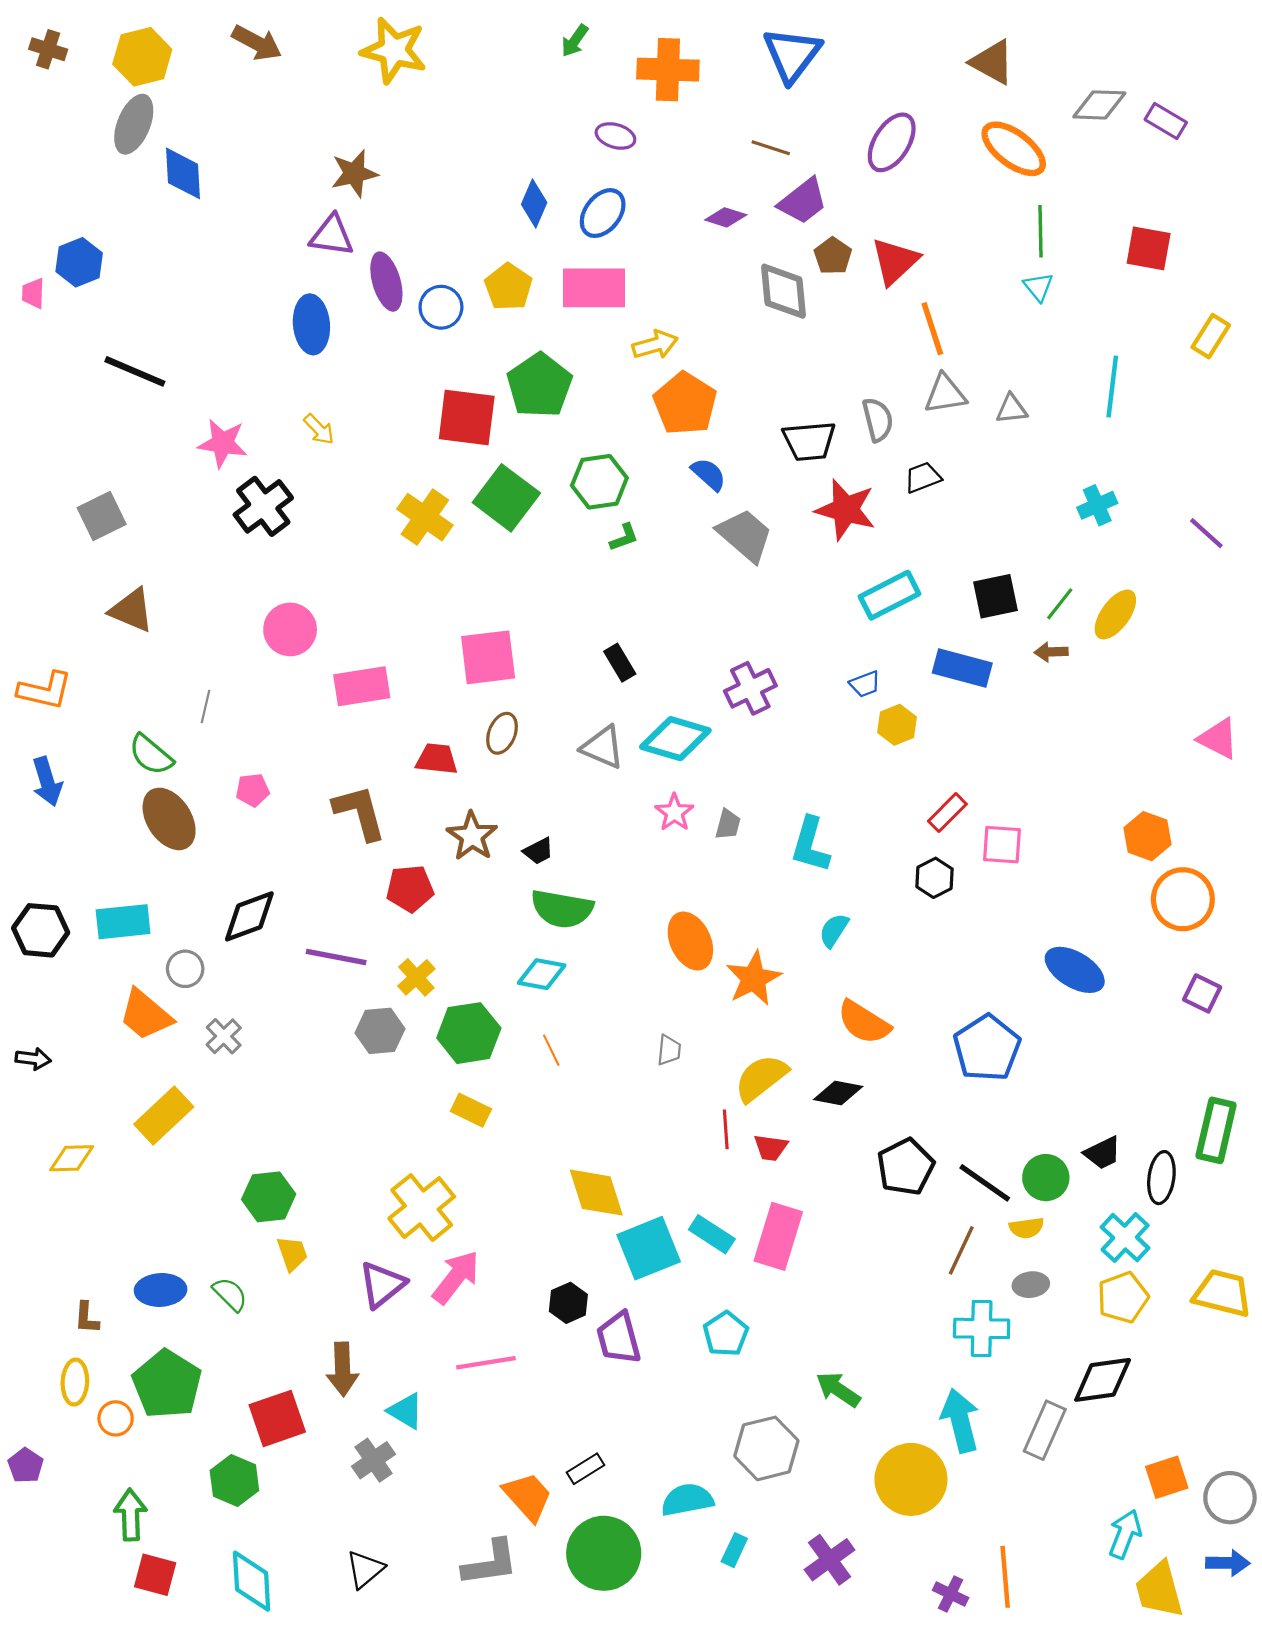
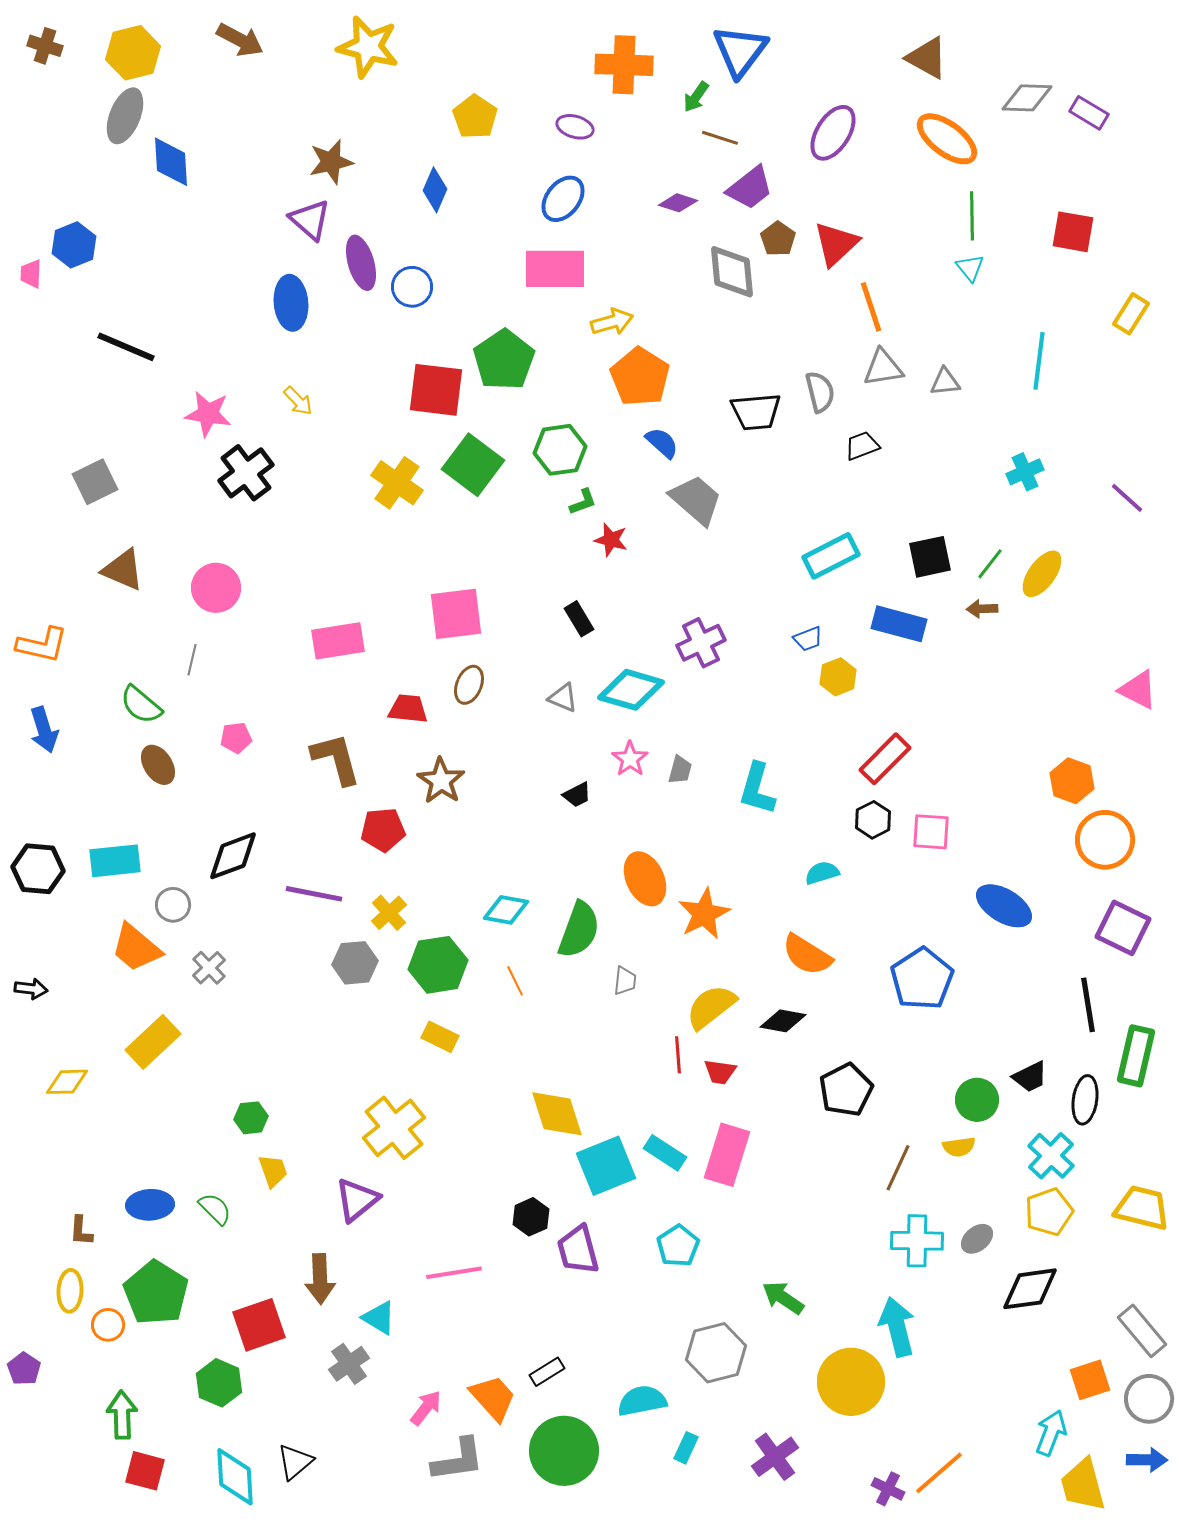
green arrow: (575, 41) -> (696, 97), moved
blue diamond: (534, 203) -> (435, 190), moved
purple triangle: (332, 236) -> (310, 220), turned 33
yellow pentagon: (508, 287) -> (475, 117), moved
red star: (846, 510) -> (611, 540), moved, size x0.6
pink circle: (290, 629) -> (216, 588), moved
gray triangle: (603, 747) -> (563, 698), size x0.7
red rectangle: (947, 813) -> (885, 759), size x1.4
brown ellipse: (169, 819) -> (158, 765), size x0.7
pink square: (1002, 845) -> (931, 832), moved
black trapezoid: (538, 851) -> (577, 795), moved
green semicircle: (562, 909) -> (579, 930), moved, turned -80
cyan semicircle: (834, 930) -> (822, 873), moved, turned 40
purple square: (1202, 993) -> (1123, 928), size x1.5
black line: (985, 1183) -> (1088, 1005), moved, turned 46
green hexagon: (269, 1197) -> (251, 1118), size x0.7
pink arrow: (456, 1277) -> (426, 1408), moved, size x0.7
gray ellipse: (1031, 1285) -> (977, 1239), moved, turned -32
gray rectangle: (1045, 1430) -> (1142, 1331), moved, turned -64
black triangle: (365, 1569) -> (295, 1462), moved
orange line: (1005, 1577) -> (939, 1473), turned 54

